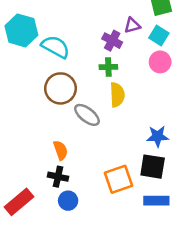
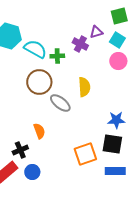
green cross: (108, 67) -> (57, 56), moved
black cross: (58, 177) -> (20, 150), moved, turned -35
blue circle: (68, 201) -> (32, 172), moved

